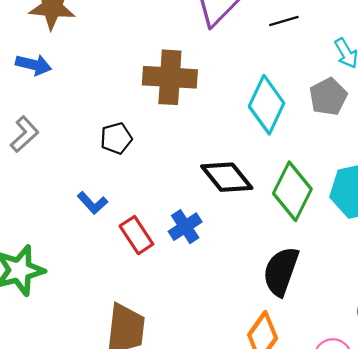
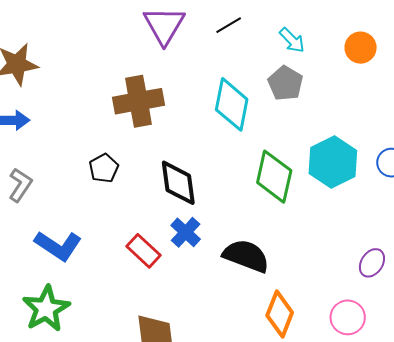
black diamond: (227, 177) -> (178, 183), moved, turned 45
blue L-shape: (92, 203) -> (58, 246), moved, size x1.6
black semicircle: (281, 271) -> (246, 256), moved, turned 105

